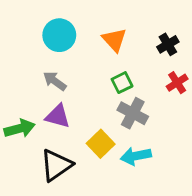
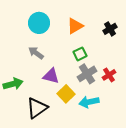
orange triangle: (114, 40) -> (75, 26), turned 42
red cross: (177, 83) -> (109, 75), moved
gray cross: (133, 113) -> (87, 74), turned 30
purple triangle: (58, 116) -> (51, 76), moved

